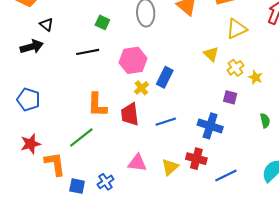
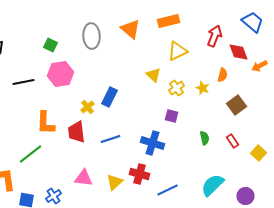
black line: (88, 52) -> (24, 82), moved
pink hexagon: (133, 60) -> (60, 74), moved
yellow star: (256, 77) -> (202, 88), moved

